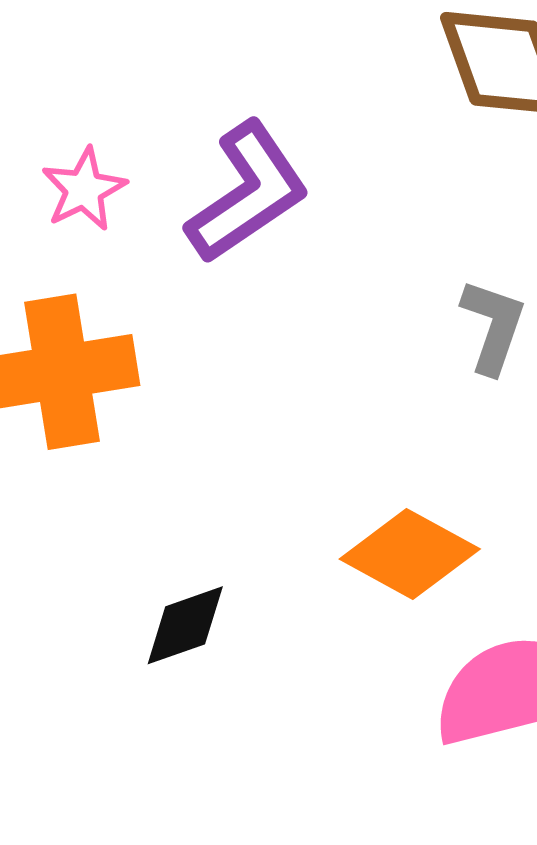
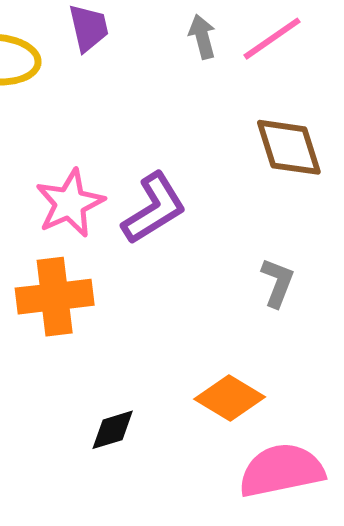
pink star: (84, 189) -> (70, 203), size x1.6

